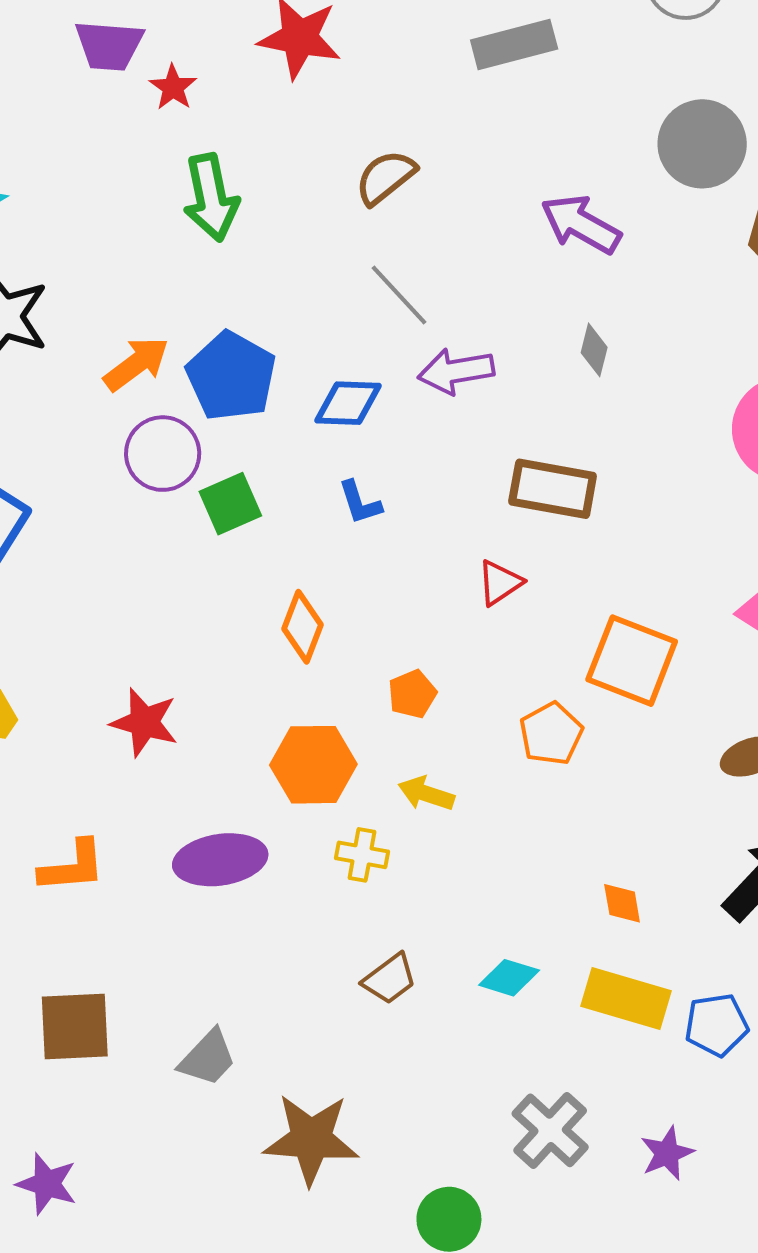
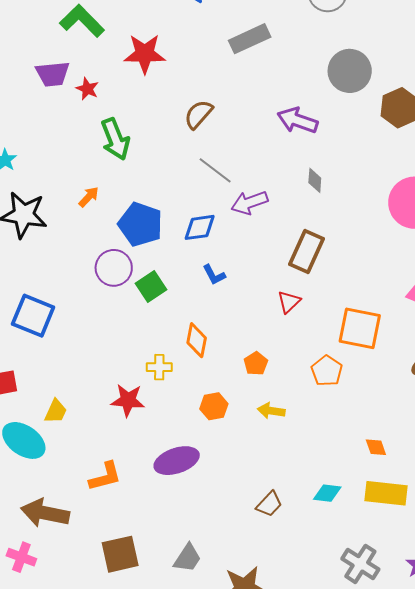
orange arrow: (136, 364) -> (89, 197), moved, size x0.7
brown rectangle: (553, 489) -> (306, 252), turned -66
orange hexagon: (313, 765) -> (214, 406), size x0.7
yellow cross: (362, 855) -> (159, 367), moved

